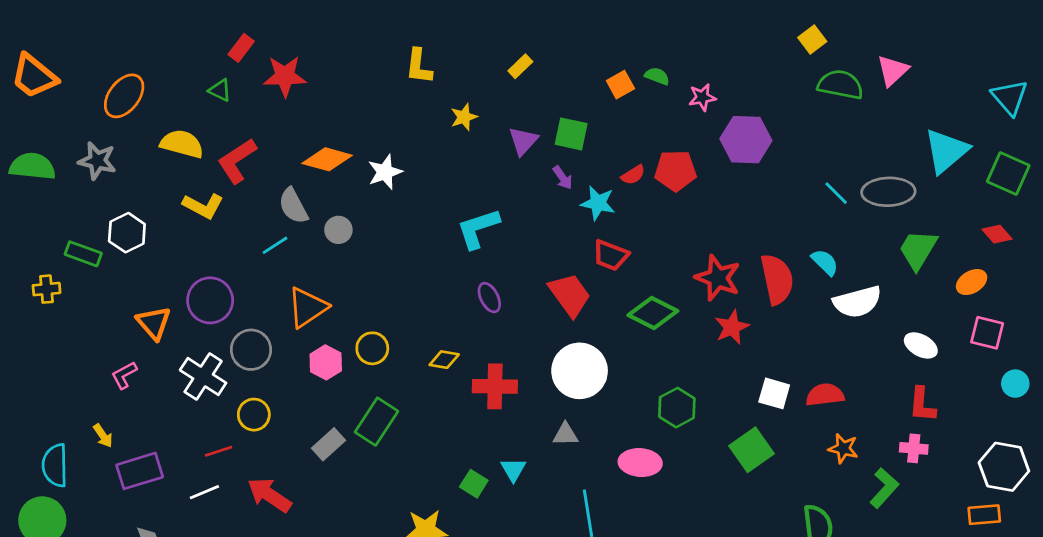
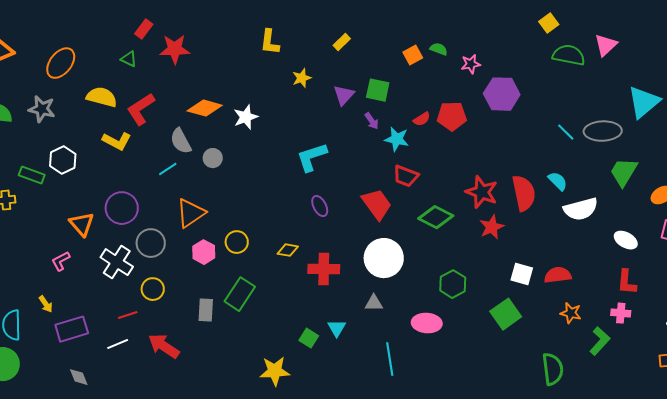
gray rectangle: (329, 444) -> (206, 310), turned -45

